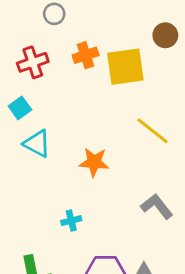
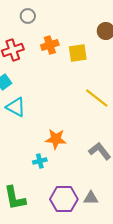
yellow square: (125, 67) -> (78, 53), size x0.7
orange star: (94, 162) -> (56, 139), moved

